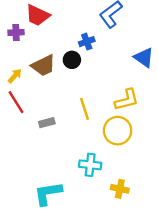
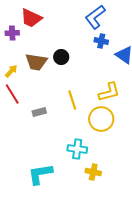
blue cross: (87, 42) -> (101, 41), moved, turned 32
brown trapezoid: (43, 66) -> (36, 62), turned 35
yellow cross: (120, 189) -> (93, 172), moved

